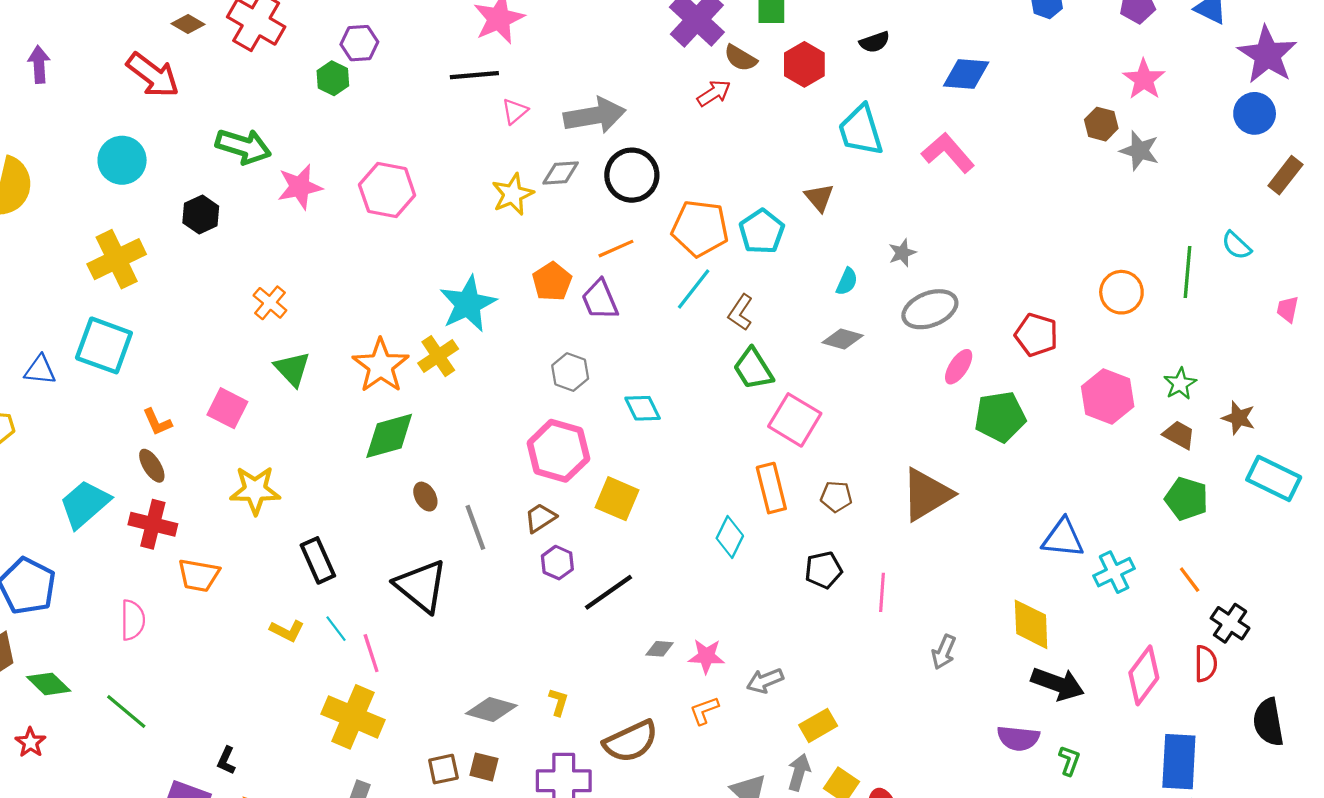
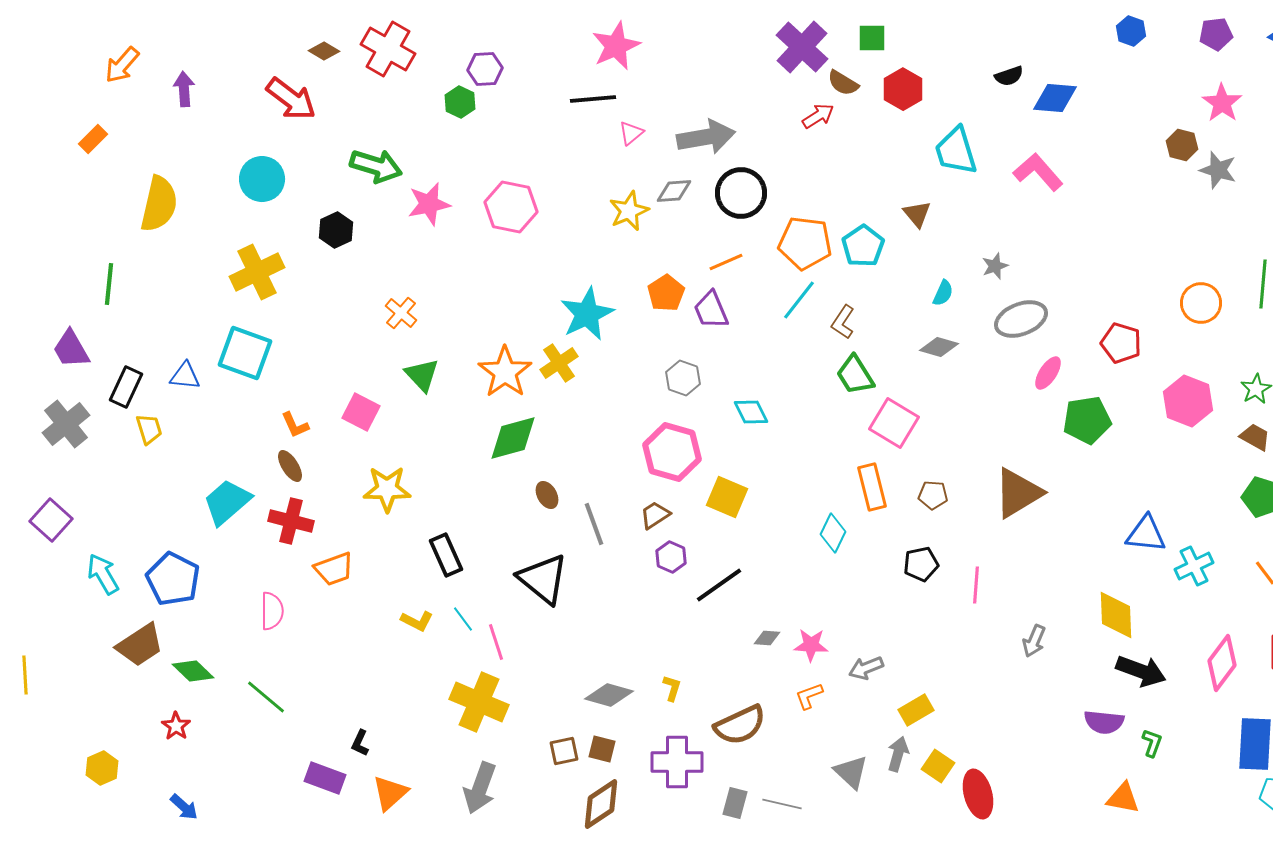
black semicircle: (875, 42) -> (1009, 76), moved
orange trapezoid: (199, 575) -> (334, 569), turned -30

